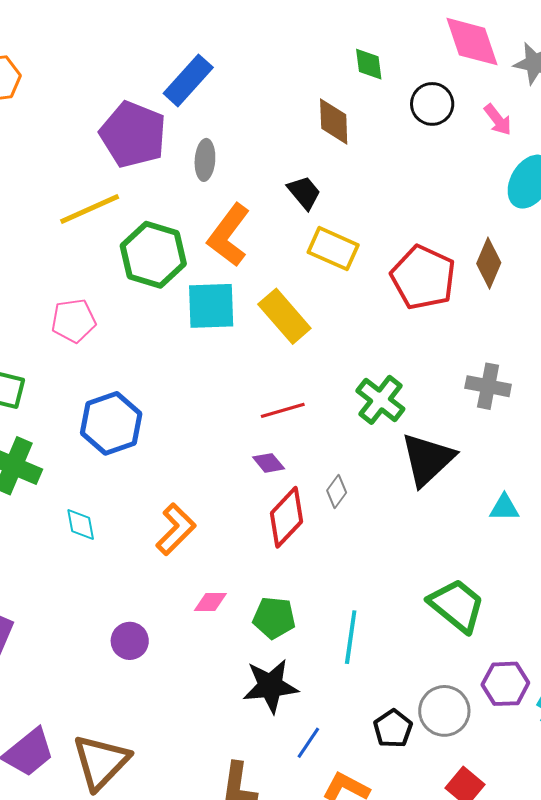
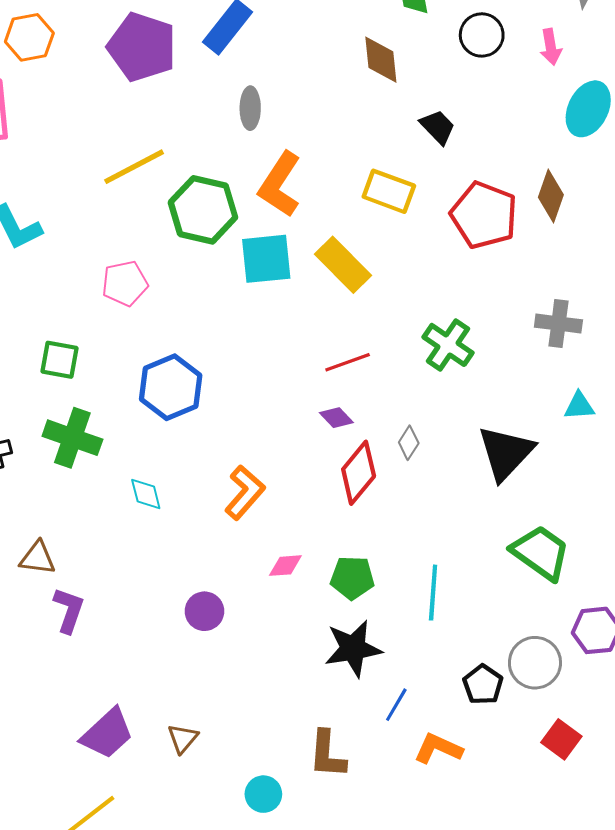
pink arrow: (498, 120) -> (551, 47), turned 32
purple pentagon: (133, 134) -> (142, 47), moved
black trapezoid: (304, 192) -> (438, 127), moved
black triangle: (428, 459) -> (506, 453), moved
cyan triangle: (504, 508) -> (579, 406), moved
brown triangle: (101, 762) -> (183, 739), size x0.5

